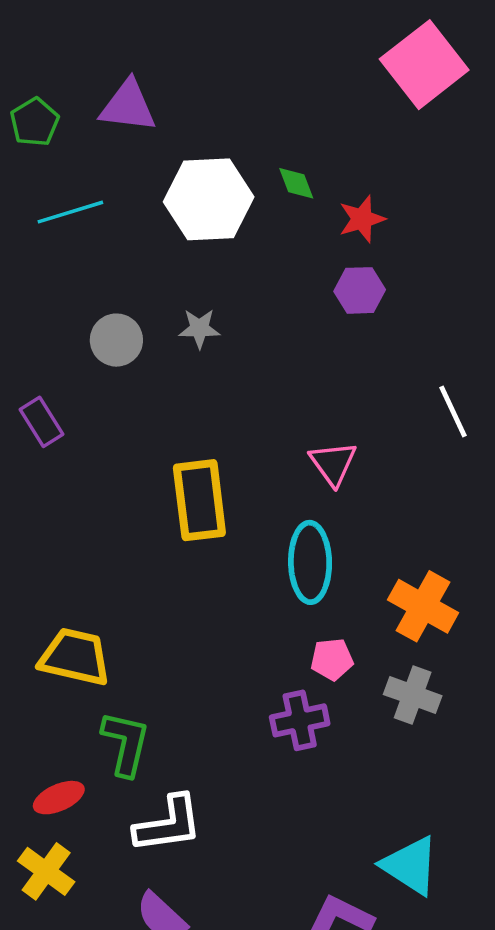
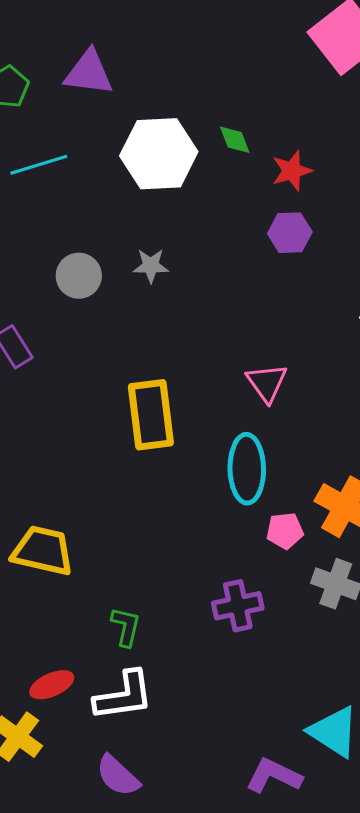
pink pentagon: (332, 659) -> (285, 531), moved
green L-shape: (126, 743) -> (126, 627), moved, size x0.7
red ellipse: (59, 798) -> (52, 685), moved

